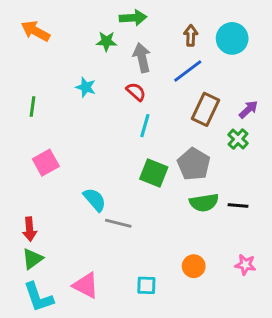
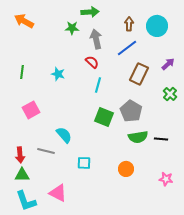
cyan star: (86, 87) -> (58, 74), moved
purple arrow: (248, 109) -> (168, 64), moved
green cross: (238, 139) -> (170, 94), moved
gray line: (118, 223) -> (46, 151), moved
green triangle: (32, 259) -> (22, 175), turned 35
orange circle: (194, 266) -> (126, 169), moved
cyan square: (146, 285) -> (84, 163), moved

